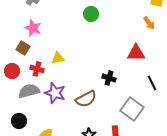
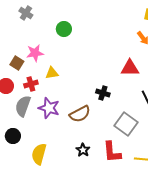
green circle: (91, 14) -> (64, 29), moved
pink star: (33, 28) -> (35, 53), moved, turned -30
red cross: (37, 69) -> (31, 84), turned -32
gray semicircle: (29, 91) -> (23, 106), turned -55

